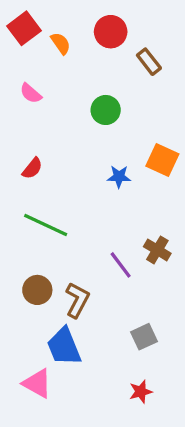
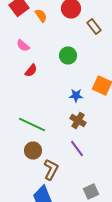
red semicircle: (32, 168) -> (31, 70), moved
brown cross: (157, 250) -> (78, 120), moved
brown circle: (37, 290) -> (33, 150), moved

